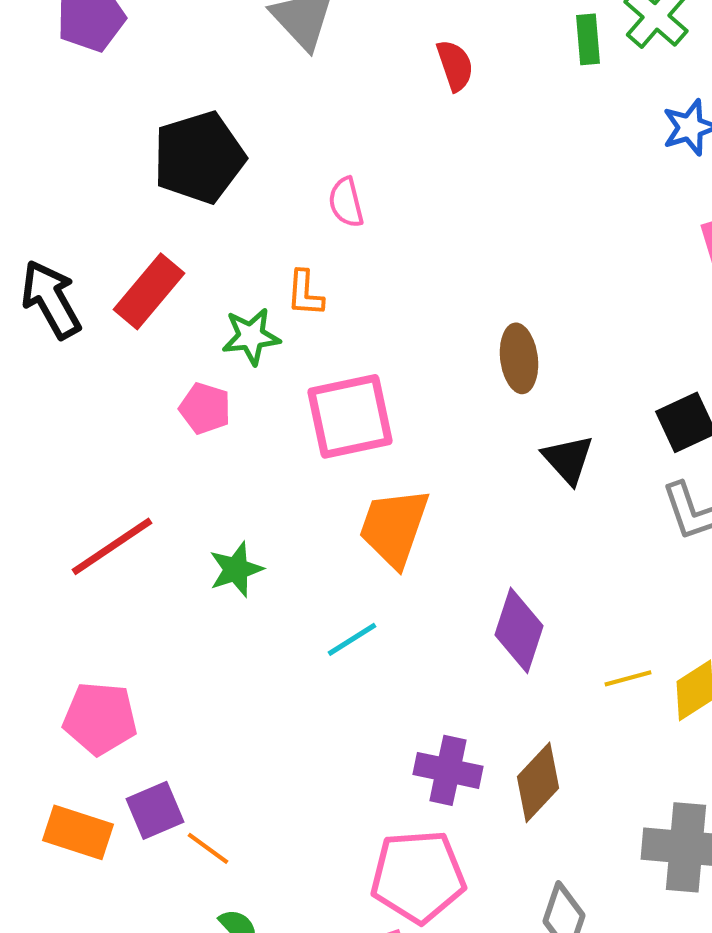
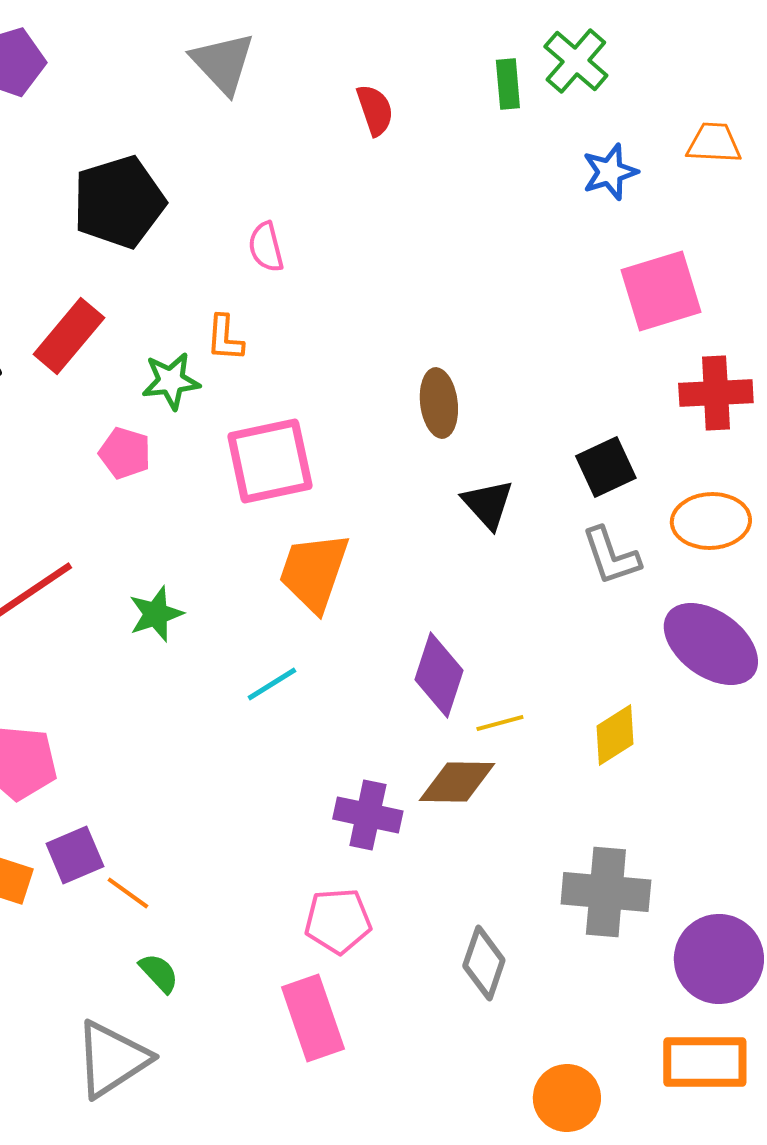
yellow line: (628, 678) -> (500, 723), moved
brown diamond: (538, 782) -> (457, 782), moved, turned 48
pink pentagon: (418, 876) -> (338, 921), size x0.7

